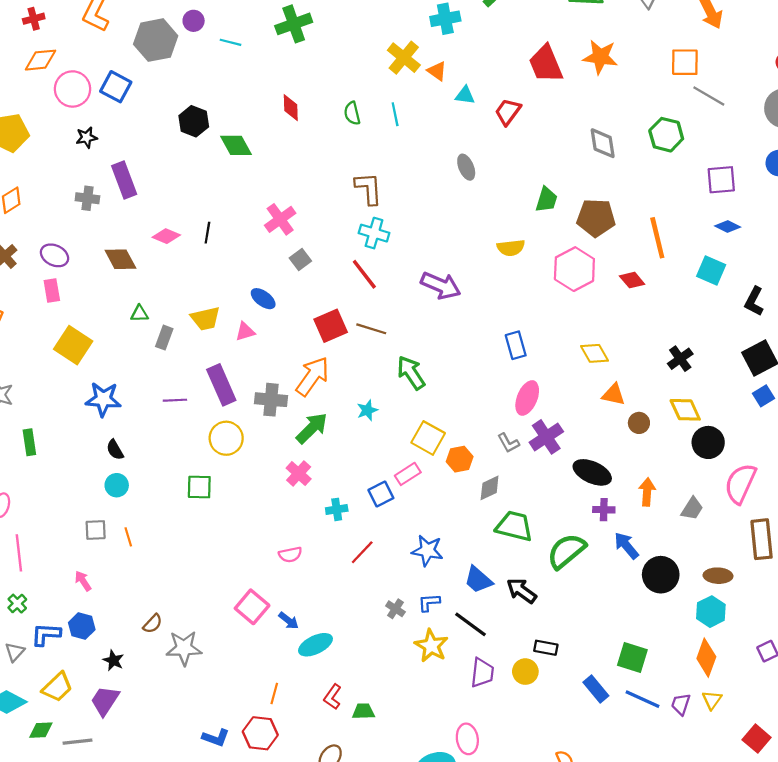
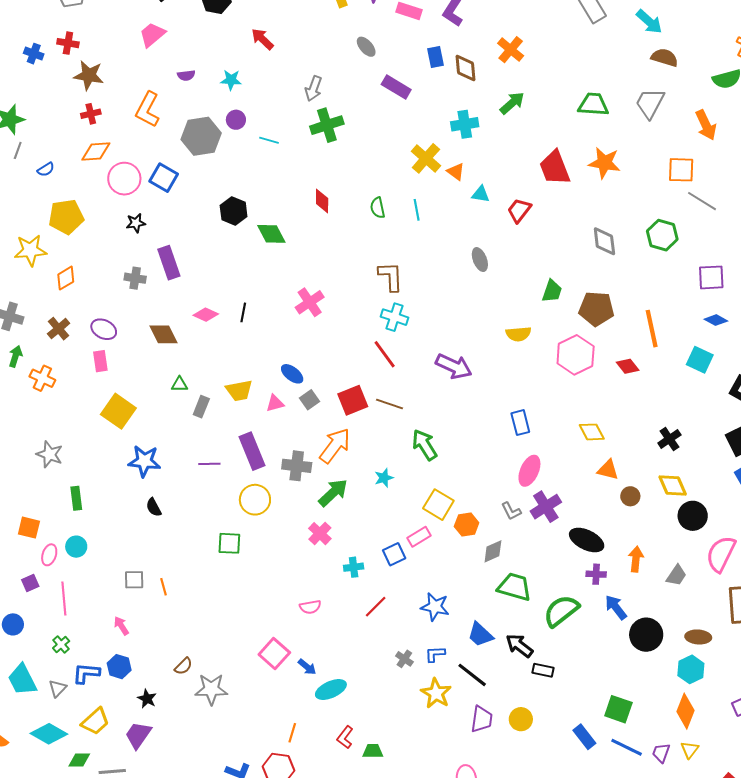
gray square: (300, 260) -> (310, 400), moved
cyan circle: (117, 485) -> (76, 547), moved
black rectangle: (546, 648) -> (543, 670), moved

